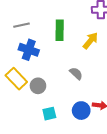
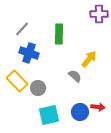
gray line: (22, 25) -> (22, 29), turned -35
yellow arrow: (90, 41) -> (89, 59), moved
cyan square: (49, 114) -> (49, 115), size x1.5

